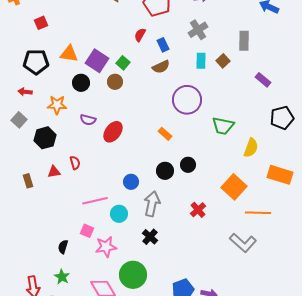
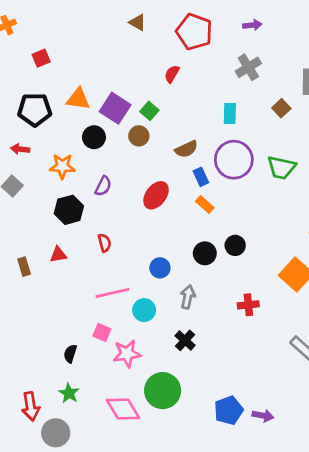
blue rectangle: (163, 45) -> (201, 177), moved
cyan rectangle: (201, 61) -> (230, 113), moved
brown semicircle: (161, 67) -> (186, 149), moved
purple semicircle: (88, 120) -> (103, 186), turned -77
green trapezoid: (223, 126) -> (281, 168), moved
red ellipse: (113, 132) -> (156, 195), moved
black hexagon: (45, 138) -> (69, 210), moved
red semicircle: (75, 163) -> (105, 243), moved
gray arrow: (152, 204) -> (188, 297), size x0.7
red cross: (198, 210) -> (248, 305), turned 35

